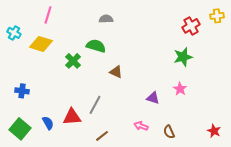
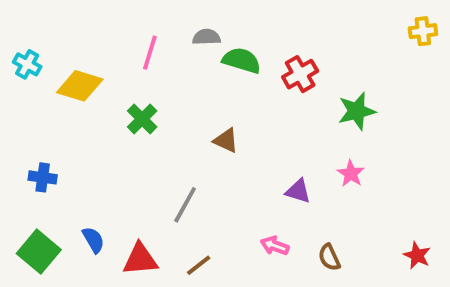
pink line: (48, 15) -> (150, 53), moved
red cross: (191, 26) -> (300, 74), moved
green semicircle: (96, 46) -> (242, 60), moved
red triangle: (72, 117) -> (140, 259), moved

